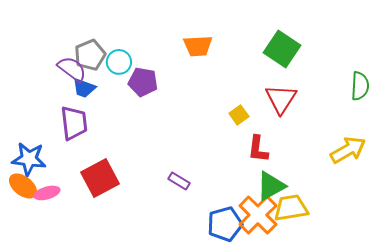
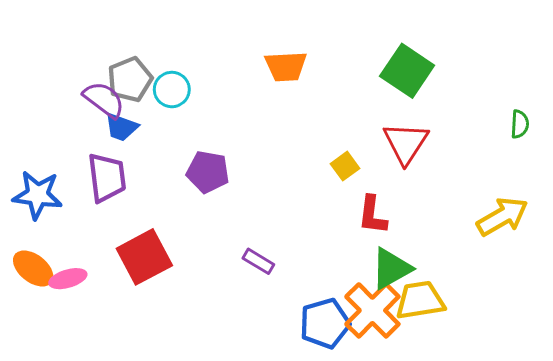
purple pentagon: (143, 82) -> (208, 172), moved
green semicircle: (360, 86) -> (520, 124), size x0.7
blue star: (29, 159) -> (38, 195), moved

